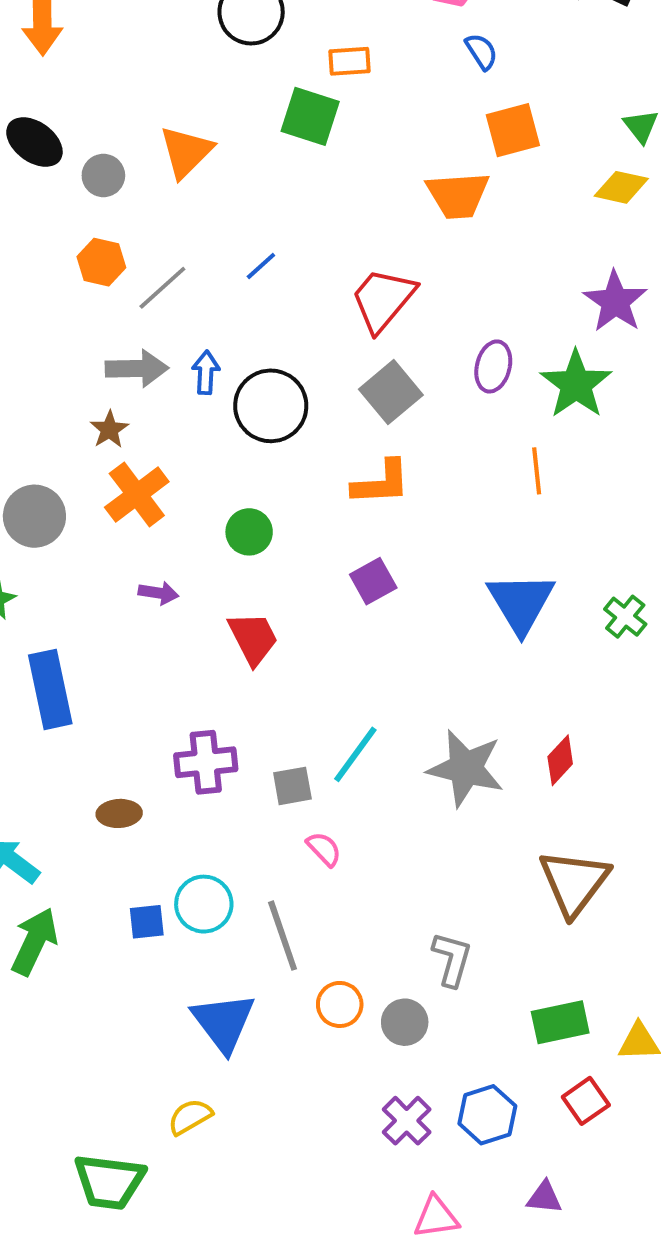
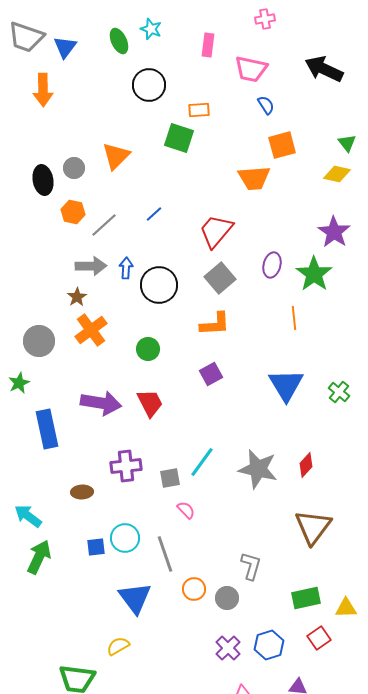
black ellipse: (34, 142) -> (43, 180), moved, turned 44
purple arrow: (159, 593) -> (101, 403), moved, size x2.0

